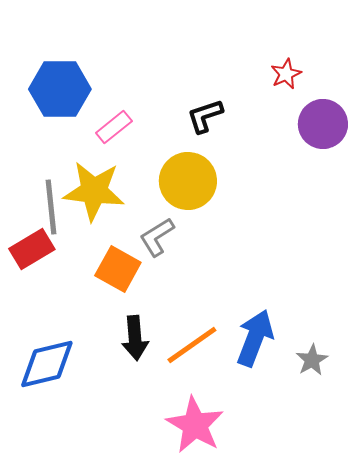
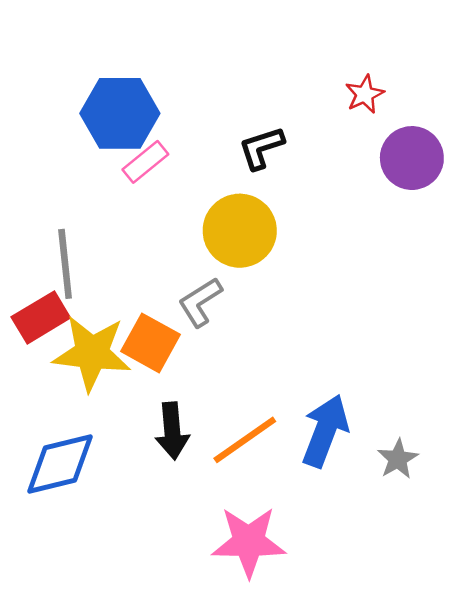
blue hexagon: (60, 89) -> (120, 113), moved
yellow star: (94, 191) -> (92, 353), moved
pink star: (195, 425) -> (249, 542), turned -30

